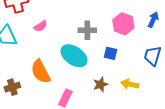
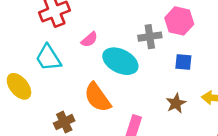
pink hexagon: (123, 24) -> (179, 21), moved
cyan ellipse: (74, 56) -> (120, 61), moved

